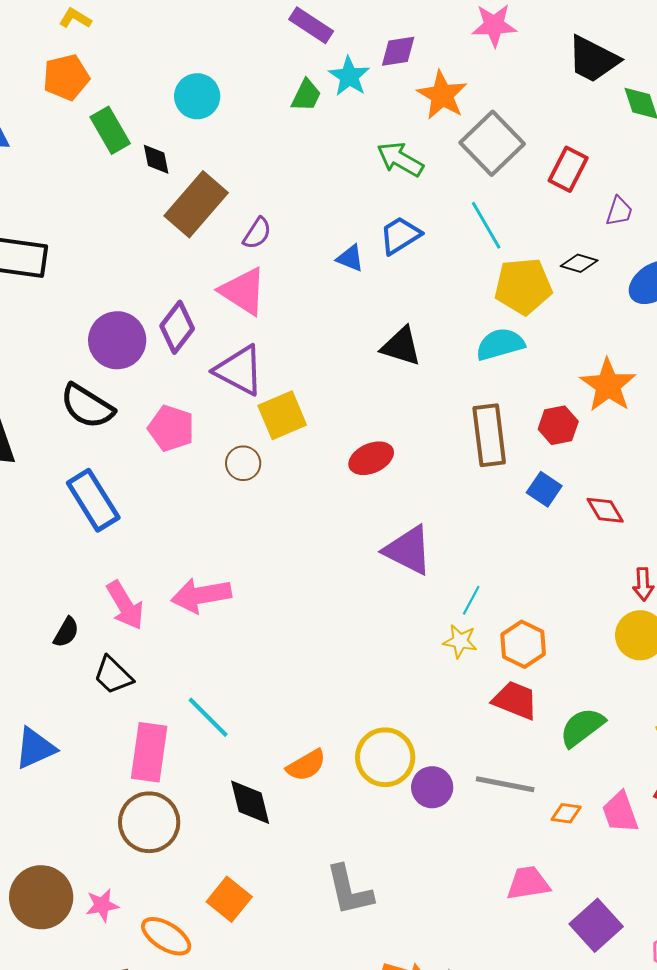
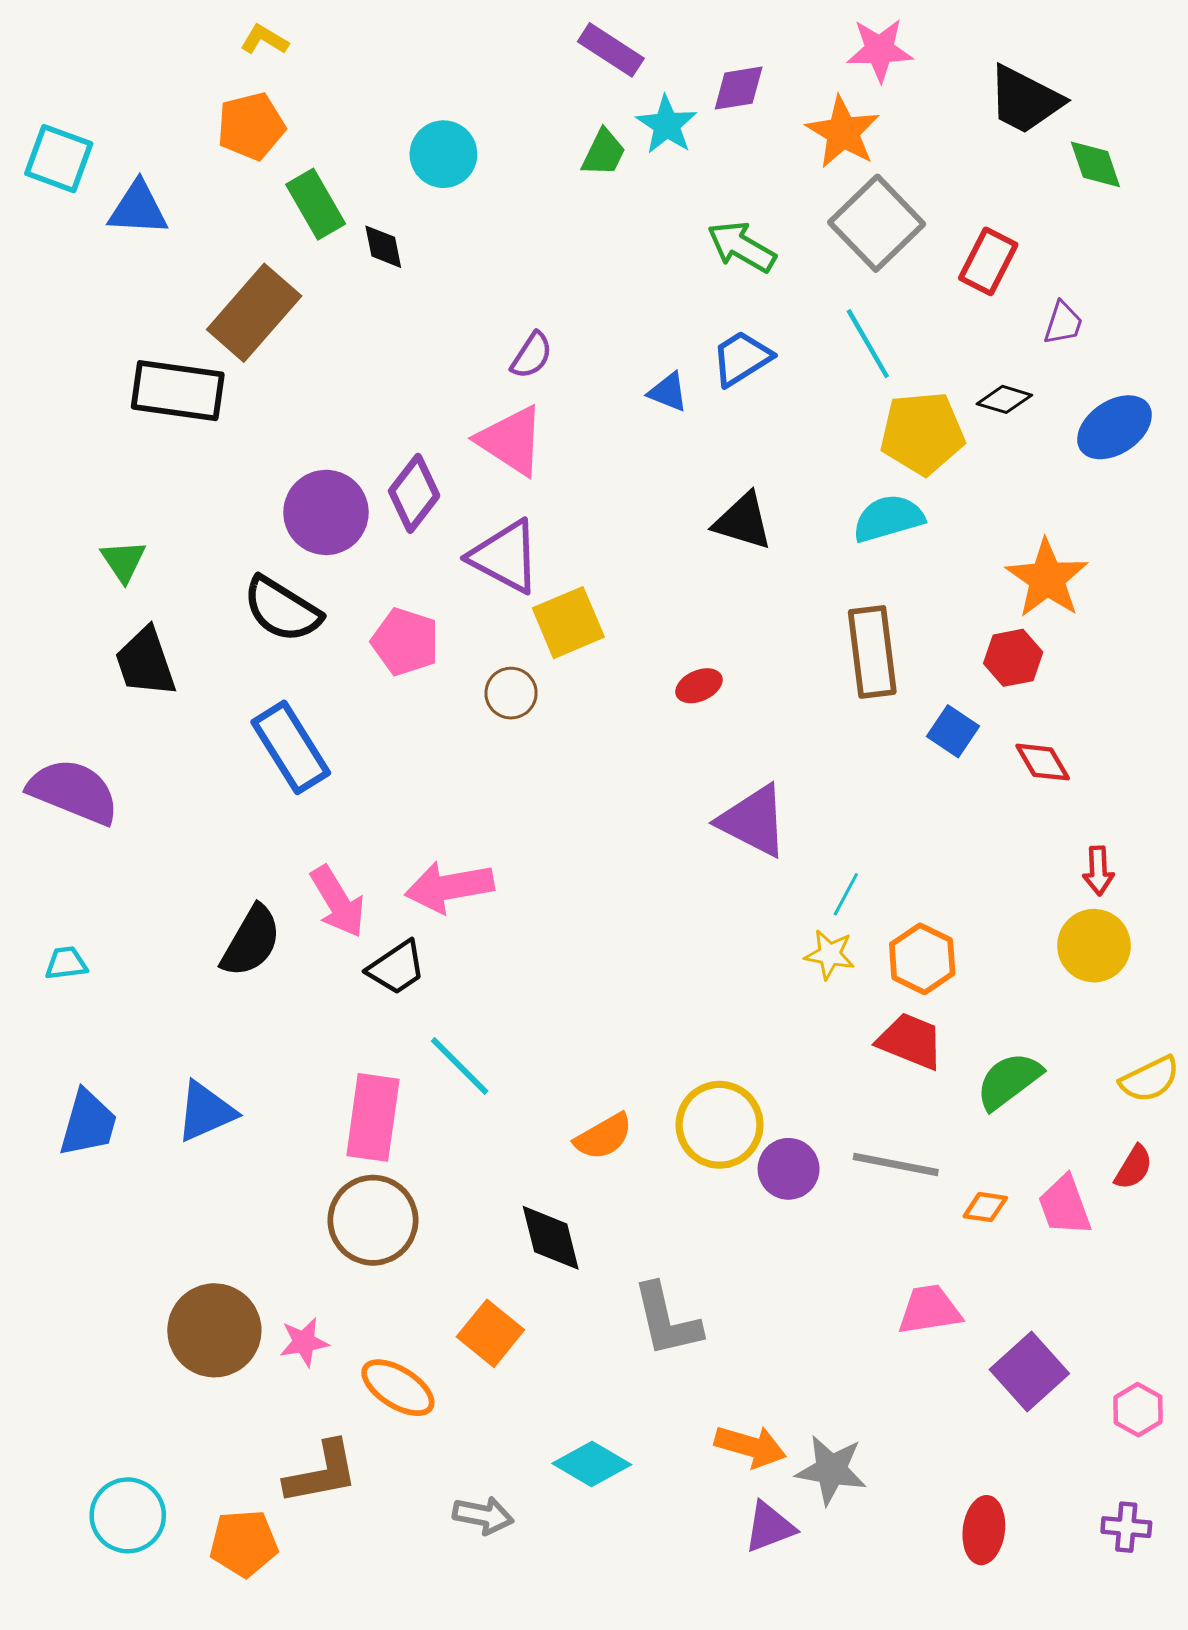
orange star: (442, 95) -> (843, 132), moved
brown rectangle: (196, 204) -> (254, 313), moved
red hexagon: (558, 425) -> (1013, 658), moved
red ellipse: (371, 458) -> (699, 686), size x0.7
black semicircle: (66, 632) -> (251, 941), size x1.6
black trapezoid: (113, 675) -> (396, 968), moved, turned -78
black diamond: (250, 802) -> (551, 1238), moved

